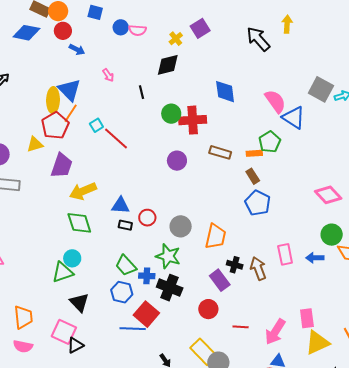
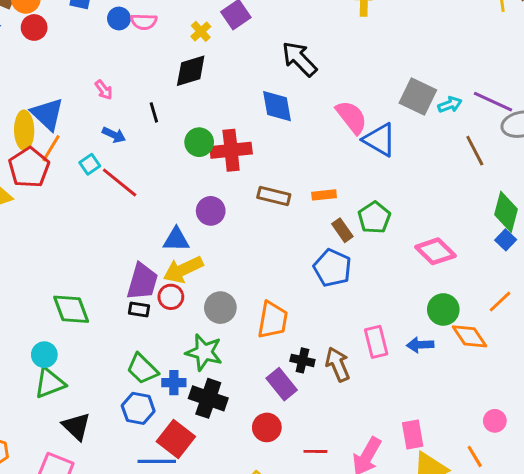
black arrow: (258, 39) -> (299, 59), moved
blue arrow: (77, 50) -> (114, 135), moved
green pentagon: (270, 142) -> (374, 218), moved
purple trapezoid: (62, 166) -> (142, 282), moved
brown rectangle: (253, 176) -> (342, 230), moved
yellow arrow: (83, 191) -> (183, 270), moved
blue triangle: (121, 205) -> (176, 240), moved
cyan circle: (72, 258) -> (44, 355), moved

